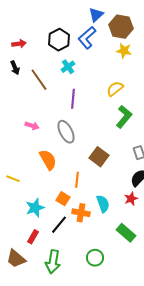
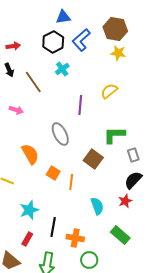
blue triangle: (96, 15) -> (63, 17), moved, turned 35
purple line: (73, 99) -> (80, 105), moved
green L-shape: (124, 117) -> (114, 135), moved, turned -130
pink arrow: (32, 126) -> (16, 110), moved
orange semicircle: (48, 160) -> (30, 154), moved
orange square: (63, 199) -> (53, 173), moved
orange cross: (81, 213) -> (75, 238), moved
black line: (59, 225) -> (53, 227), turned -30

